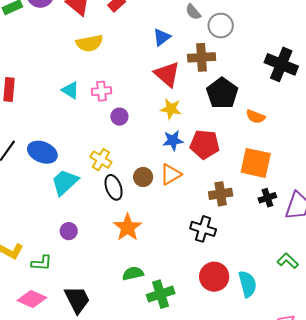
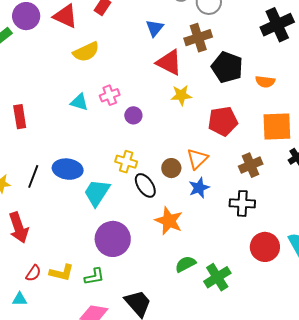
black cross: (281, 64) -> (277, 25), turned -32
blue star: (173, 140) -> (199, 188), moved
purple circle: (69, 231) -> (113, 239), size x2.0

